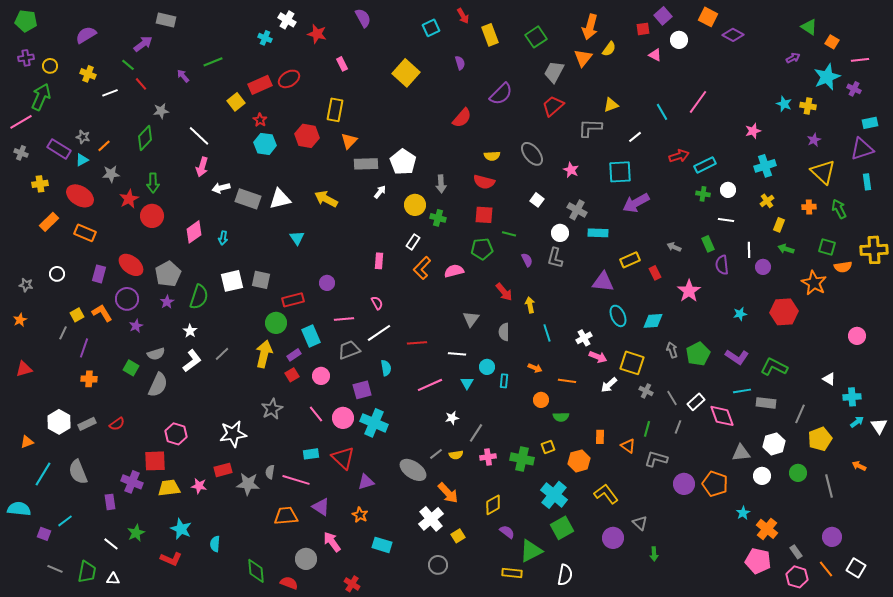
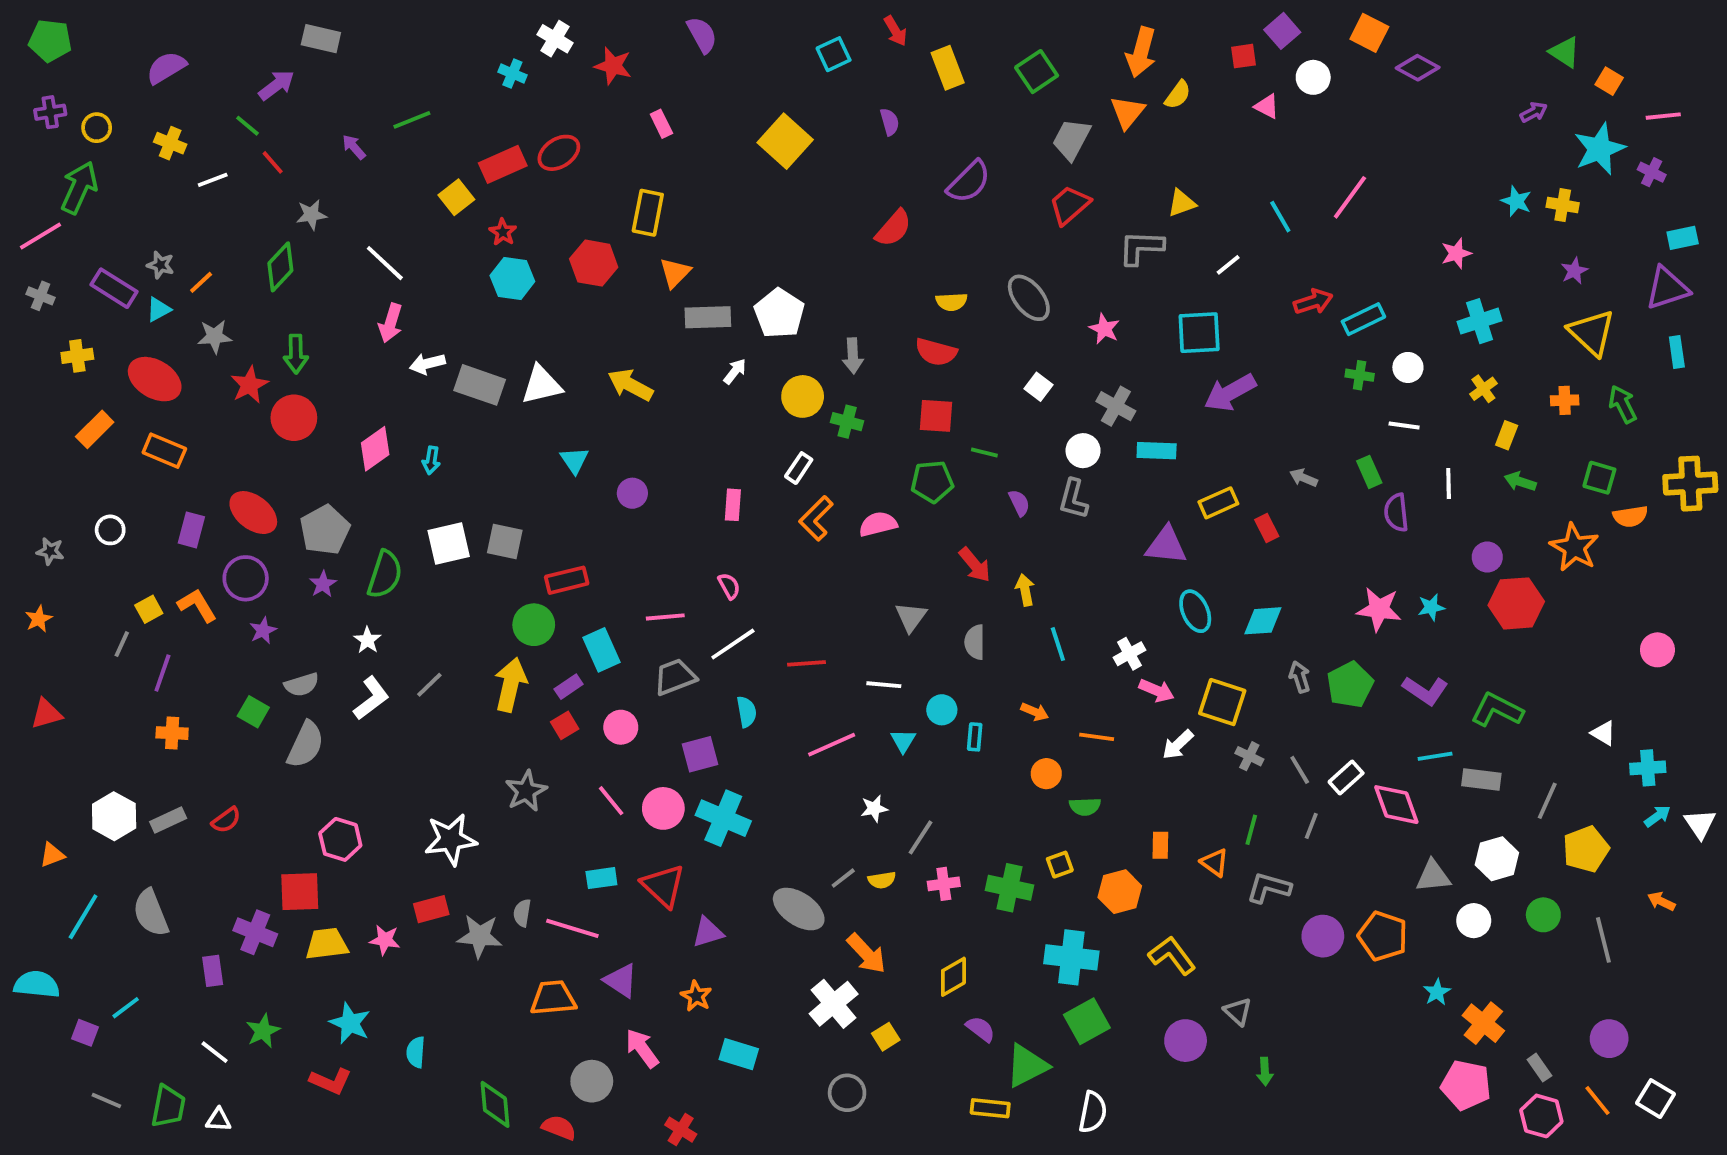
purple circle: (763, 267) -> (1487, 557), moved
purple circle: (327, 283) -> (632, 493), moved
pink star: (689, 291) -> (1379, 609), moved, turned -30
cyan cross: (554, 495) -> (1071, 957), turned -32

